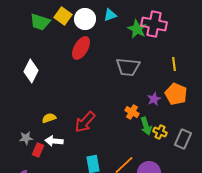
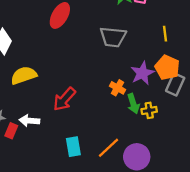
purple star: (154, 99) -> (142, 73), size x1.5
yellow semicircle: (49, 118) -> (24, 75), moved, size x1.6
yellow cross: (160, 132) -> (149, 110), turned -32
gray rectangle: (183, 139) -> (175, 84), moved

